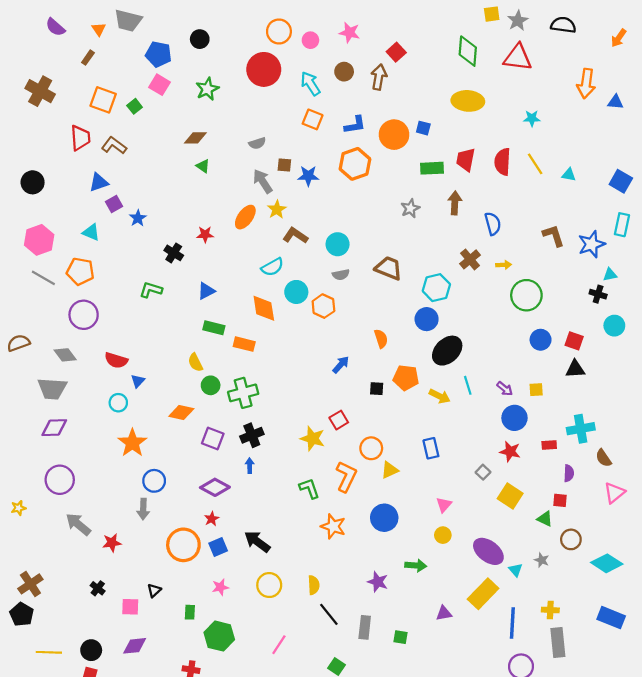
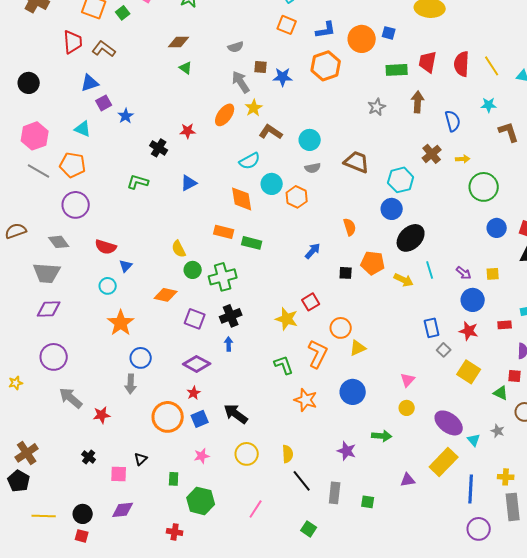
cyan star: (532, 118) -> (489, 105), moved
green rectangle: (214, 328) -> (252, 243), moved
blue rectangle: (431, 448) -> (432, 328), moved

